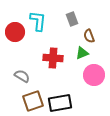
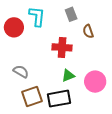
green triangle: (82, 53) -> (68, 76), moved
red cross: (53, 58) -> (62, 47), moved
pink circle: (94, 75) -> (95, 82), moved

